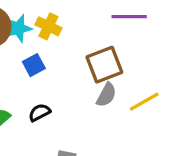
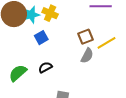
brown square: (104, 65) -> (86, 37), size x0.7
yellow line: (144, 102) -> (107, 43), moved

